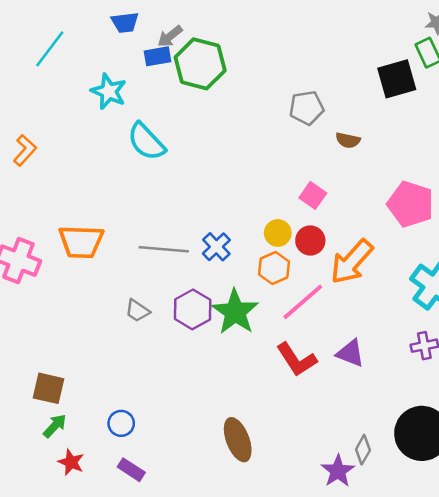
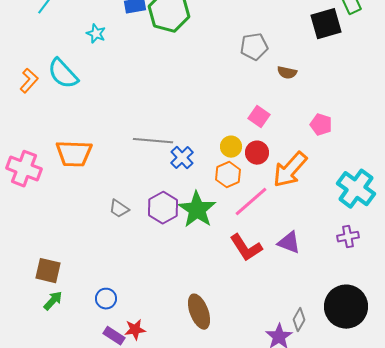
cyan star: (109, 91) -> (96, 34), size x0.7
cyan semicircle: (146, 142) -> (63, 74), moved
pink pentagon: (411, 204) -> (321, 125), moved, size x0.6
gray line: (164, 249) -> (153, 141), moved
red star: (71, 462) -> (135, 330), moved, turned -30

